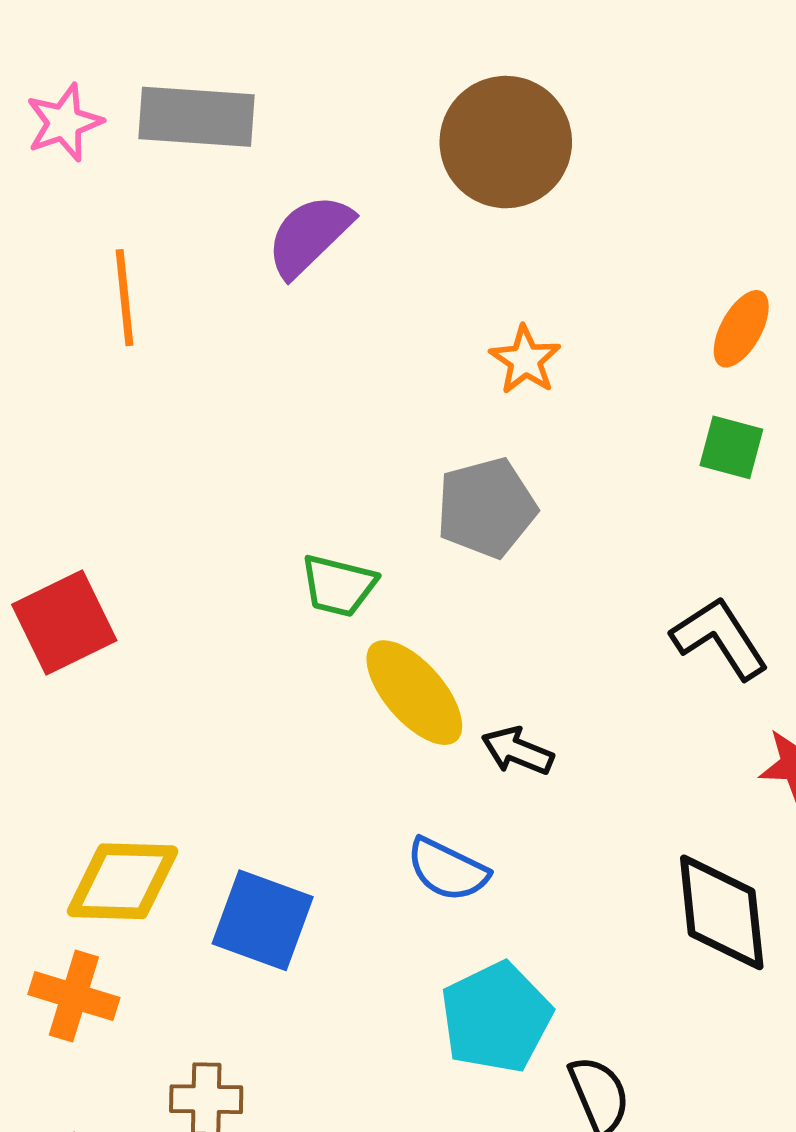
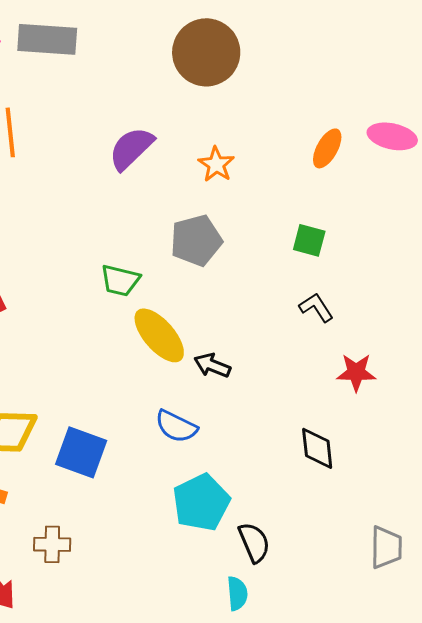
purple semicircle: (309, 235) -> (131, 148), moved
green square: (731, 447) -> (309, 240), moved
black L-shape: (720, 638) -> (316, 307), size x0.7
black diamond: (722, 912) -> (317, 448), size x0.7

